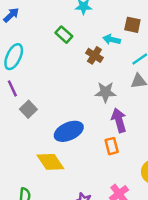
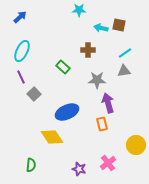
green rectangle: (64, 35) -> (63, 67), moved
cyan arrow: (112, 39) -> (101, 28), moved
brown cross: (94, 55) -> (88, 50), turned -32

